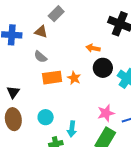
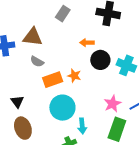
gray rectangle: (56, 14) -> (63, 14), moved
brown triangle: (41, 32) -> (33, 37), size x1.5
cyan circle: (46, 117) -> (62, 108), moved, size x1.6

